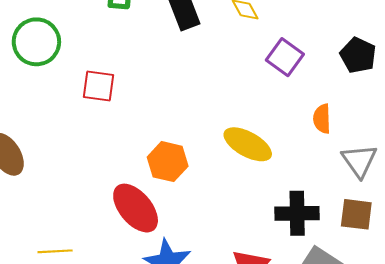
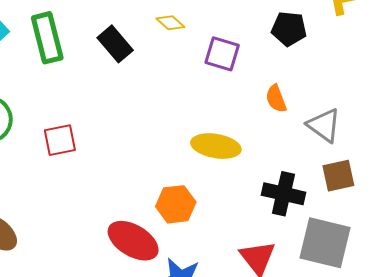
orange hexagon: (168, 162) -> (176, 204), moved
black cross: (297, 213) -> (283, 194), turned 33

